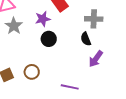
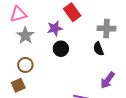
purple arrow: (96, 59) -> (108, 80), moved
brown circle: (32, 72) -> (25, 65), moved

